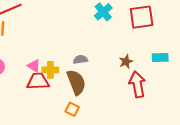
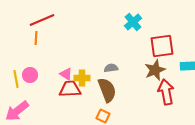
red square: (142, 17) -> (162, 46), moved
brown star: (126, 62) -> (155, 70), size x1.5

